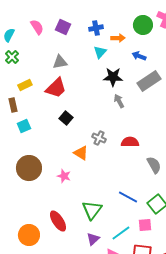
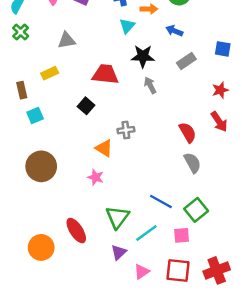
gray triangle: (60, 62) -> (67, 40), moved
gray rectangle: (149, 81) -> (186, 61), size x0.7
yellow rectangle: (25, 85) -> (50, 73), moved
red trapezoid: (56, 88) -> (105, 74), moved, turned -130
gray cross: (99, 138) -> (126, 130), turned -32
red semicircle: (130, 142) -> (188, 132), moved, turned 60
pink star: (64, 176) -> (96, 177), moved
cyan line: (121, 233) -> (146, 233), moved

